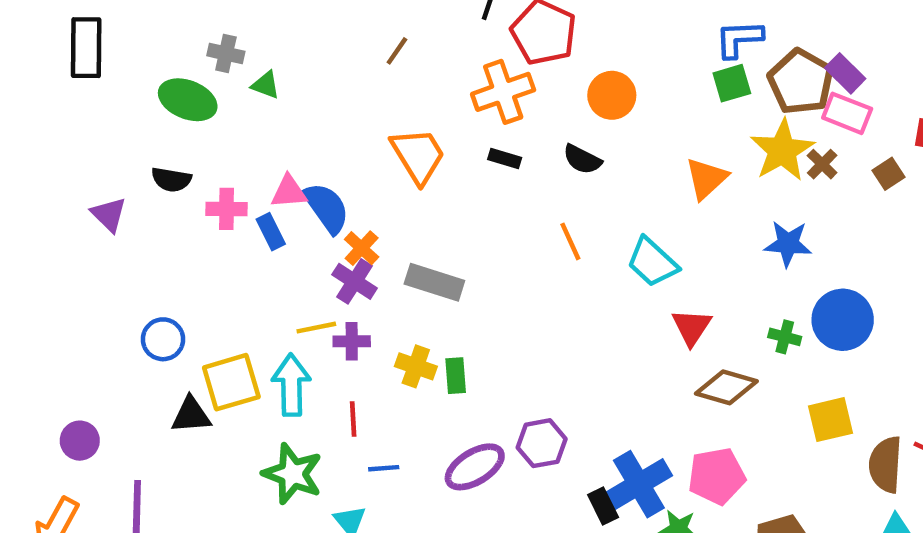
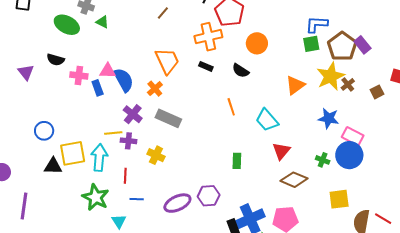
pink rectangle: (847, 113) -> (353, 136), moved
orange cross: (362, 248) -> (155, 89), moved
green rectangle: (456, 376) -> (237, 161), moved

